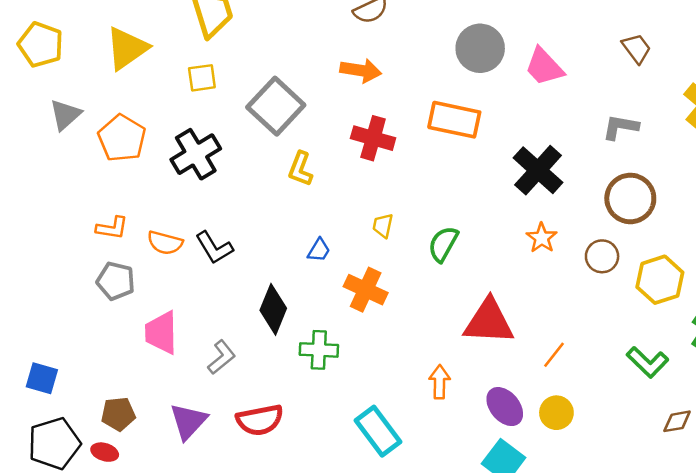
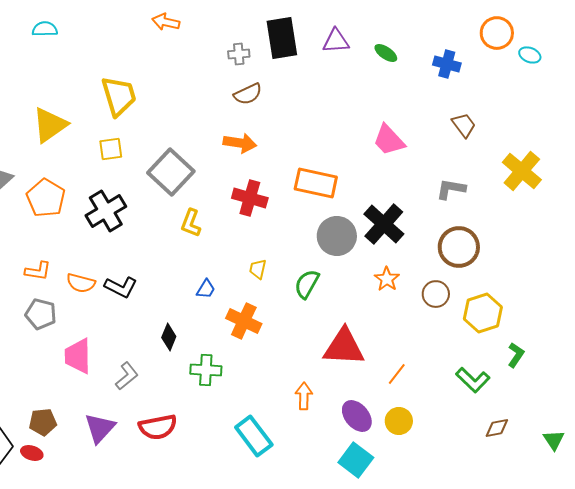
gray circle: (480, 48) -> (337, 236), moved
black L-shape: (214, 248) -> (121, 287), turned -32
black diamond: (273, 309) -> (169, 337), size x0.7

